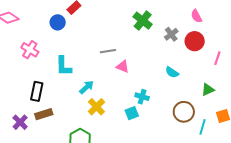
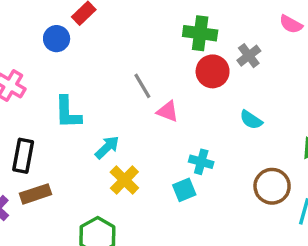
pink semicircle: (196, 16) -> (291, 24), turned -32
green cross: (143, 21) -> (200, 33), turned -30
red circle: (195, 41) -> (213, 71), moved
gray line: (108, 51) -> (142, 86), turned 70

